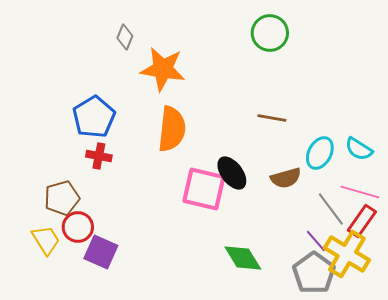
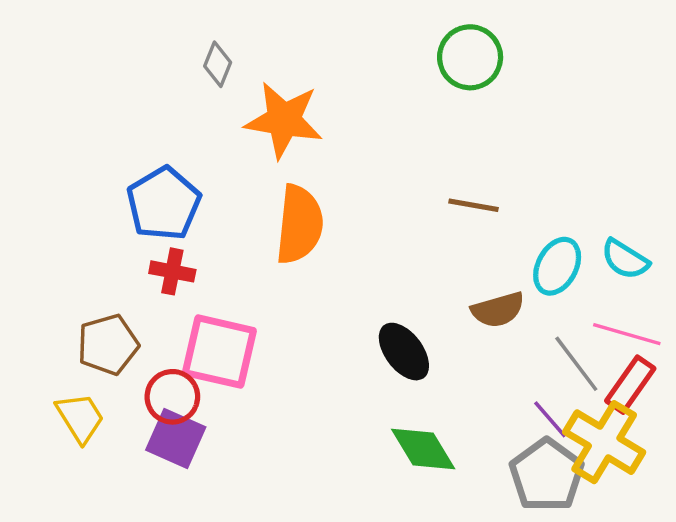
black ellipse: (232, 173) -> (404, 352), moved
pink square: (204, 189) -> (219, 352), moved
red circle: (78, 227) -> (172, 397), moved

